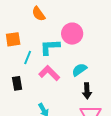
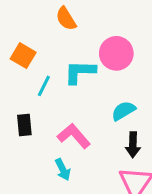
orange square: (13, 39) -> (23, 56), turned 35
pink L-shape: (49, 73) -> (74, 136), moved

